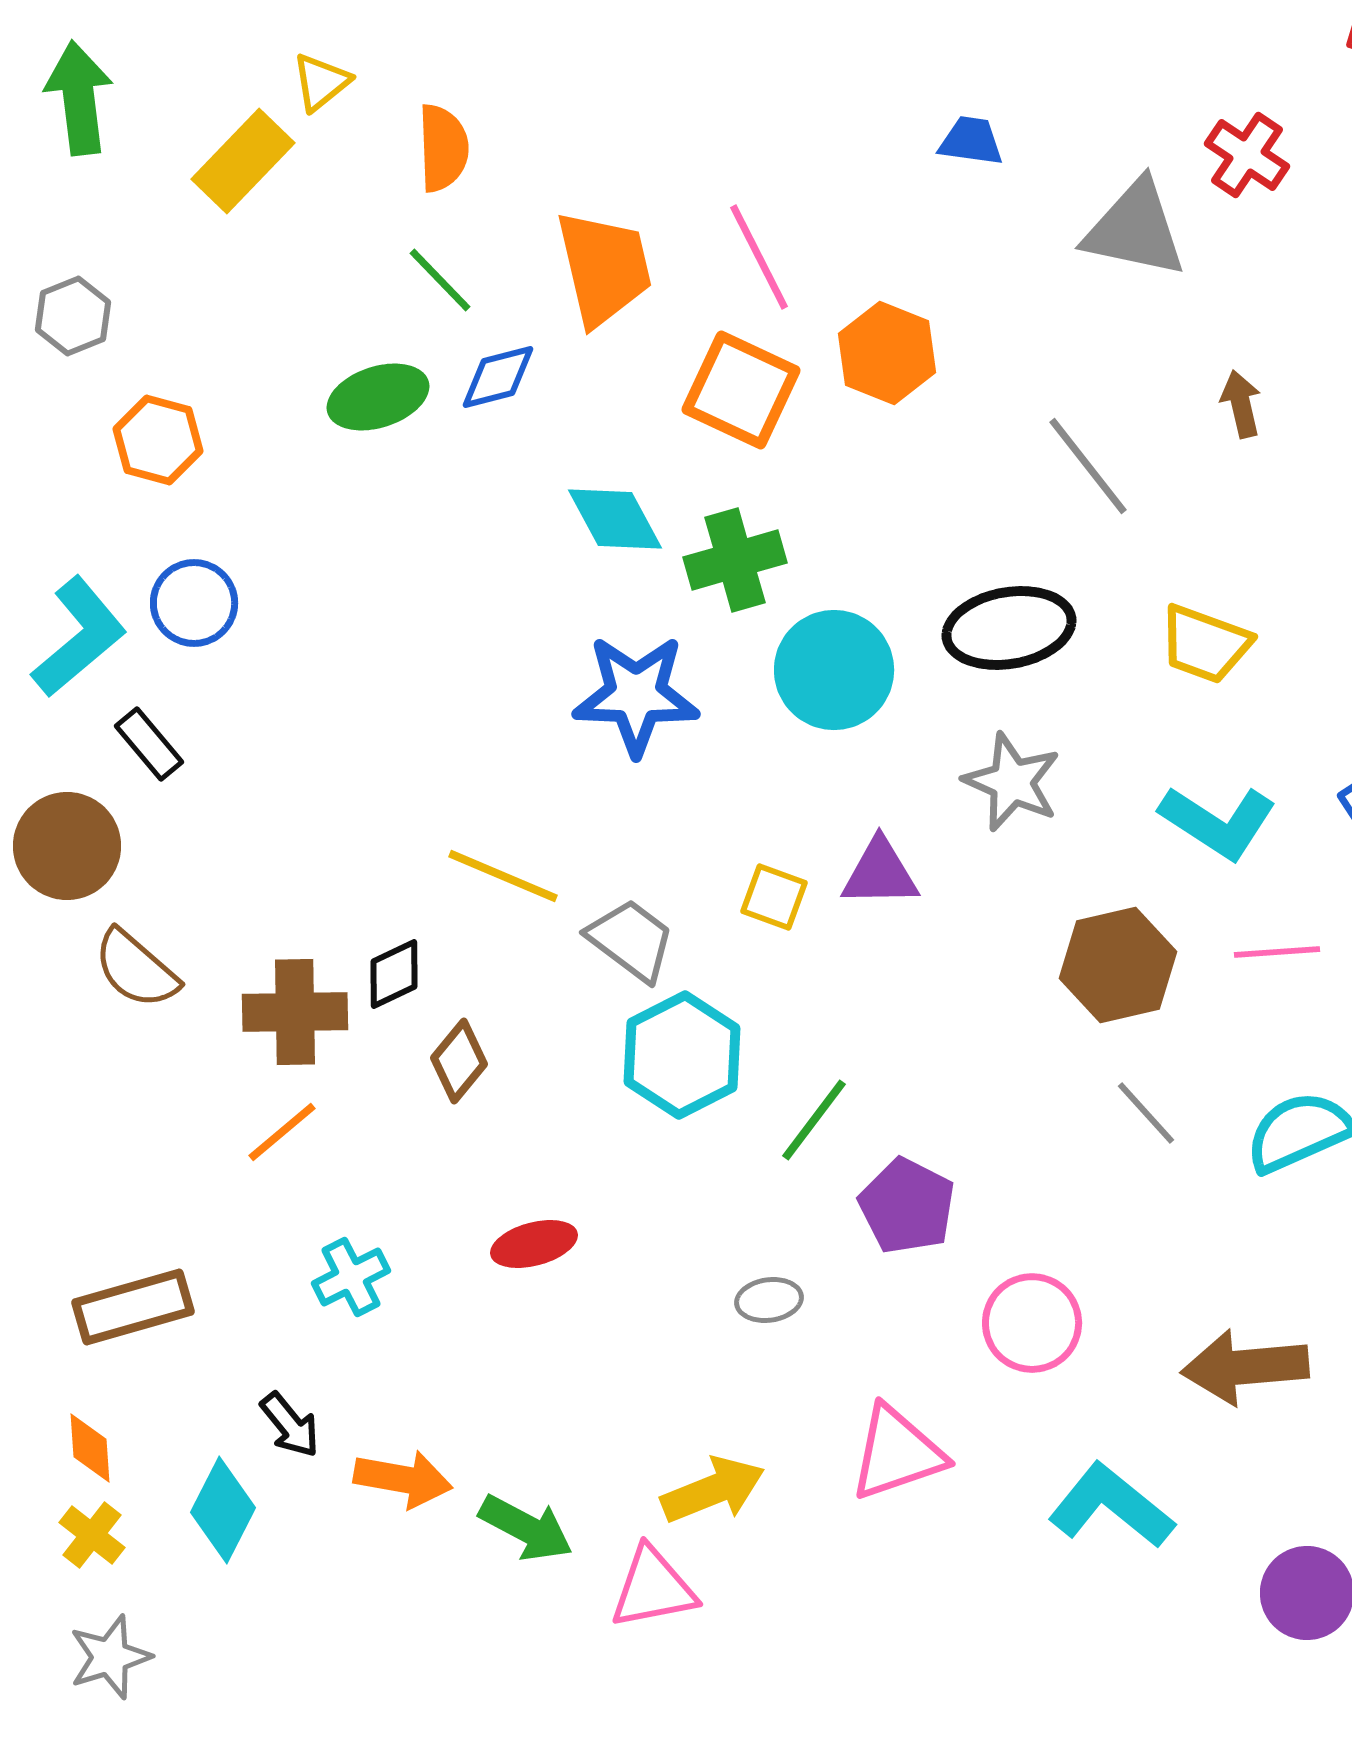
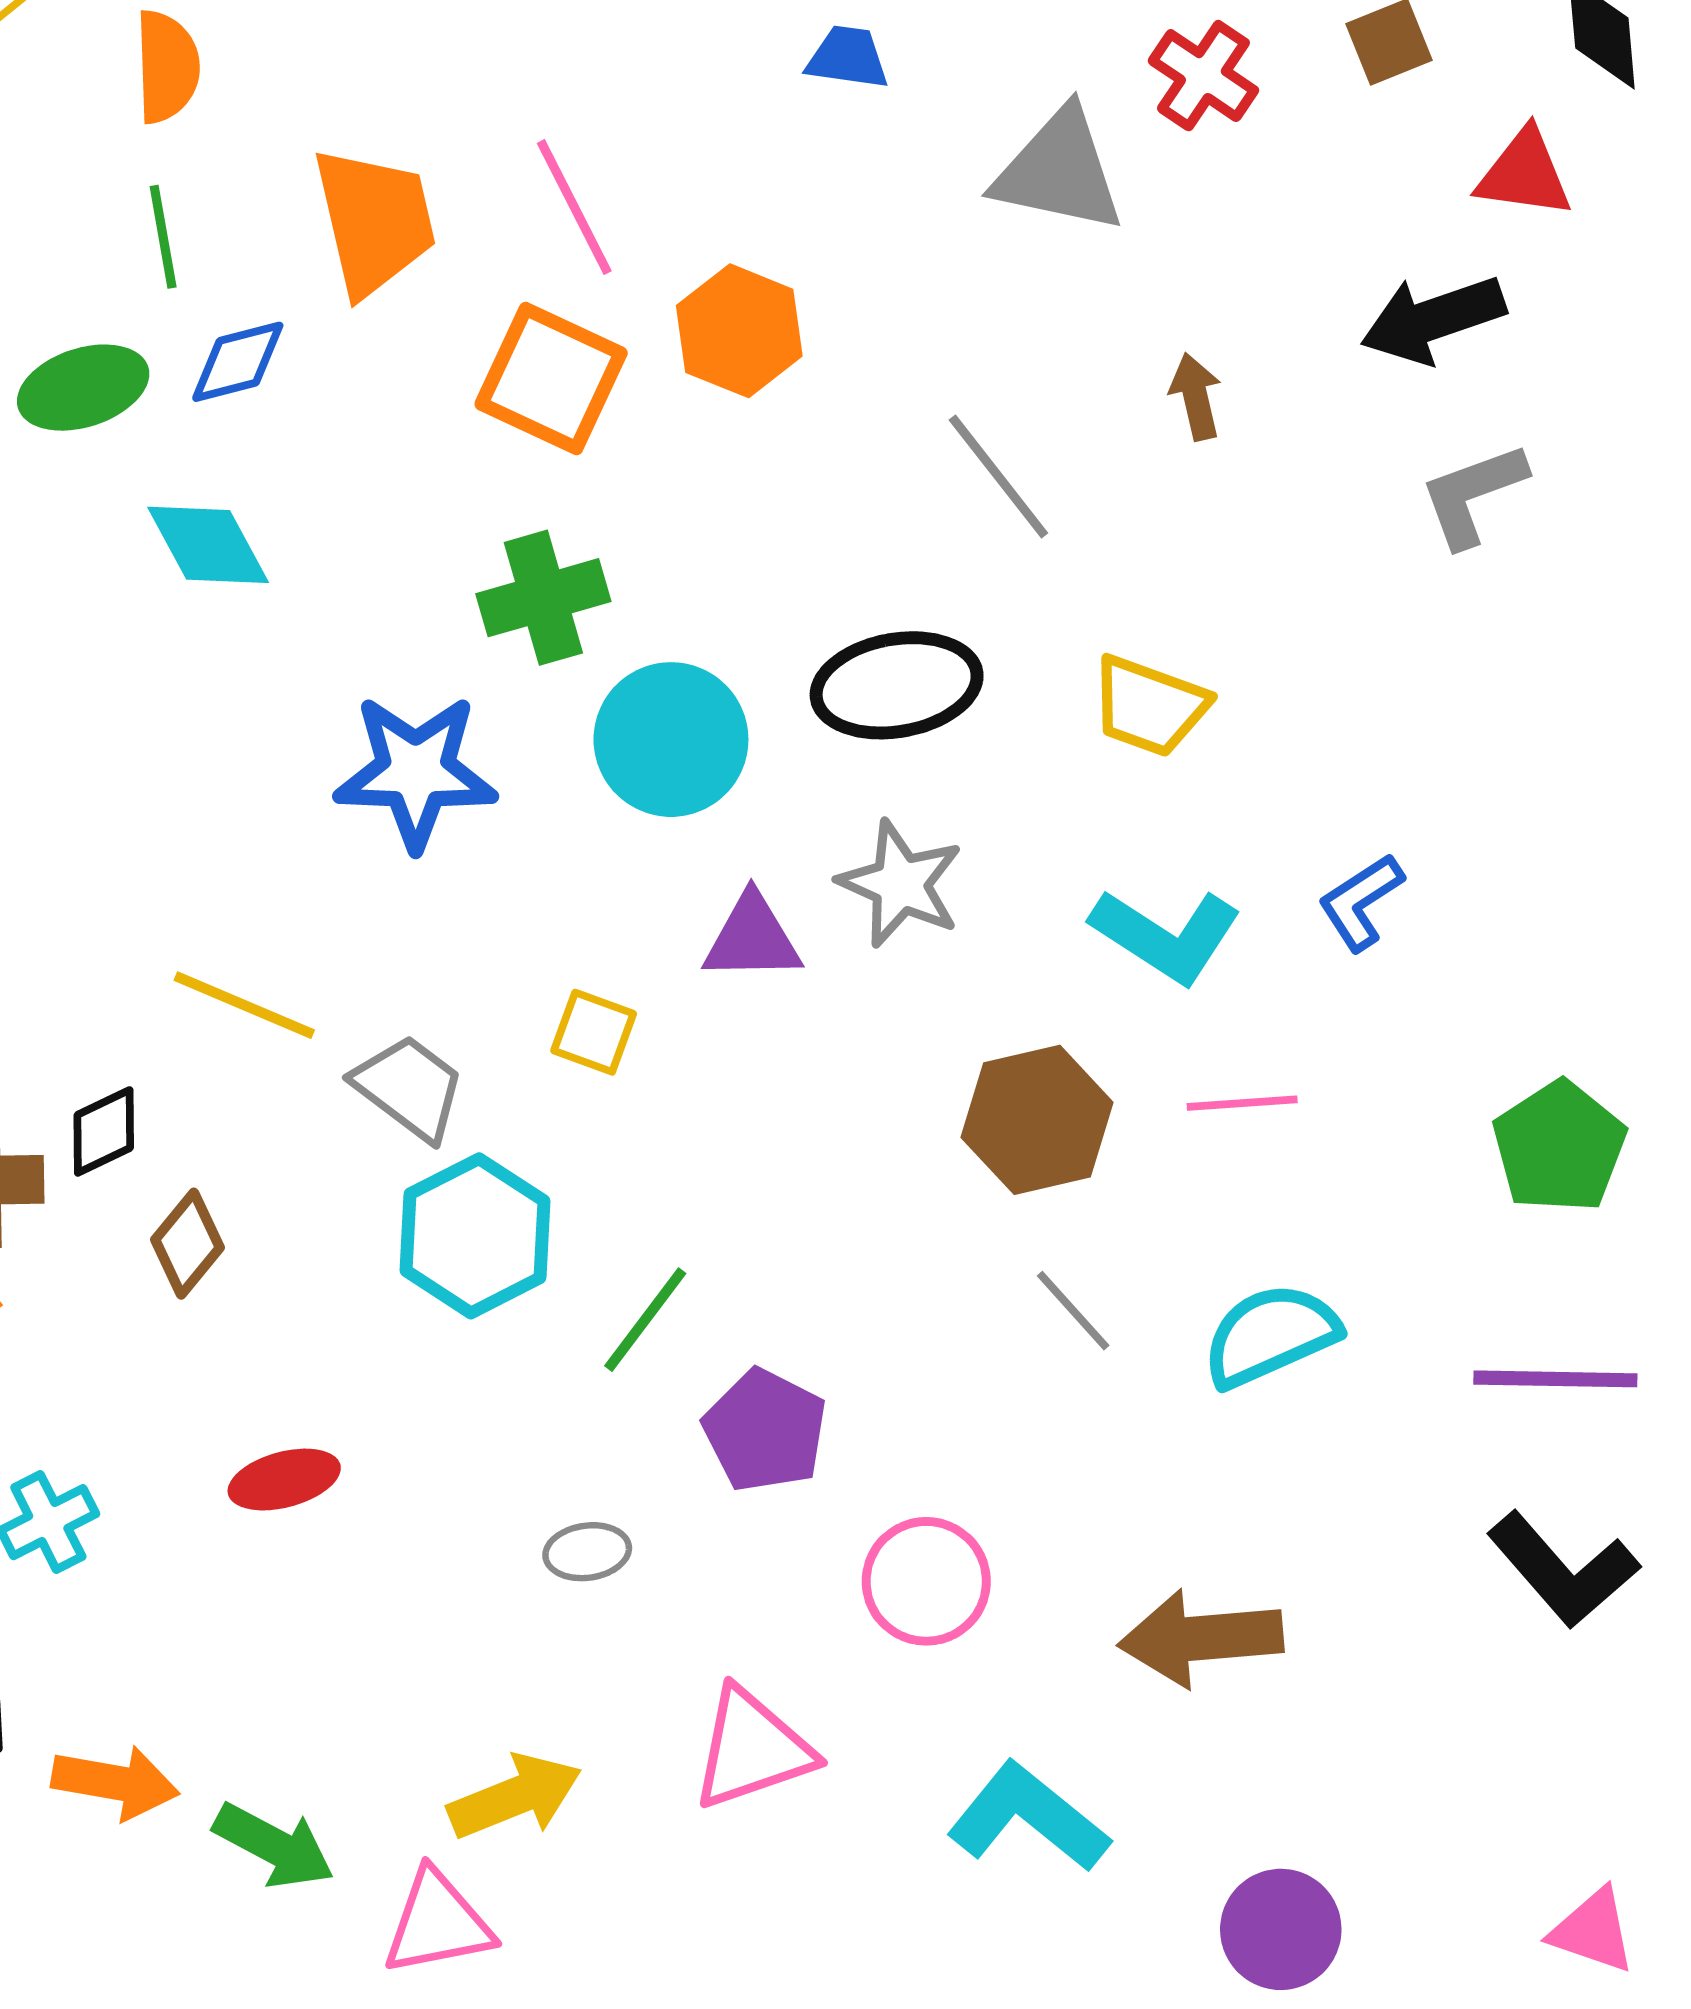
green line: (440, 280) -> (163, 237), turned 34
cyan diamond: (615, 519) -> (208, 545), moved
purple triangle: (880, 873) -> (752, 938), moved

